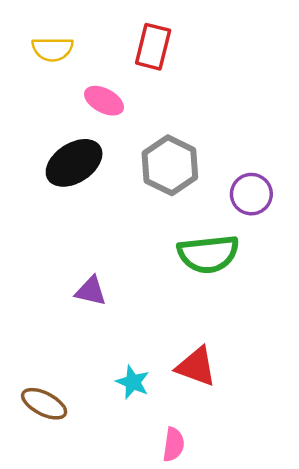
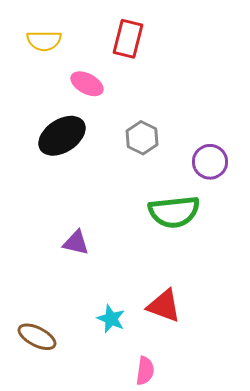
gray hexagon: (170, 165) -> (142, 138), size x0.7

